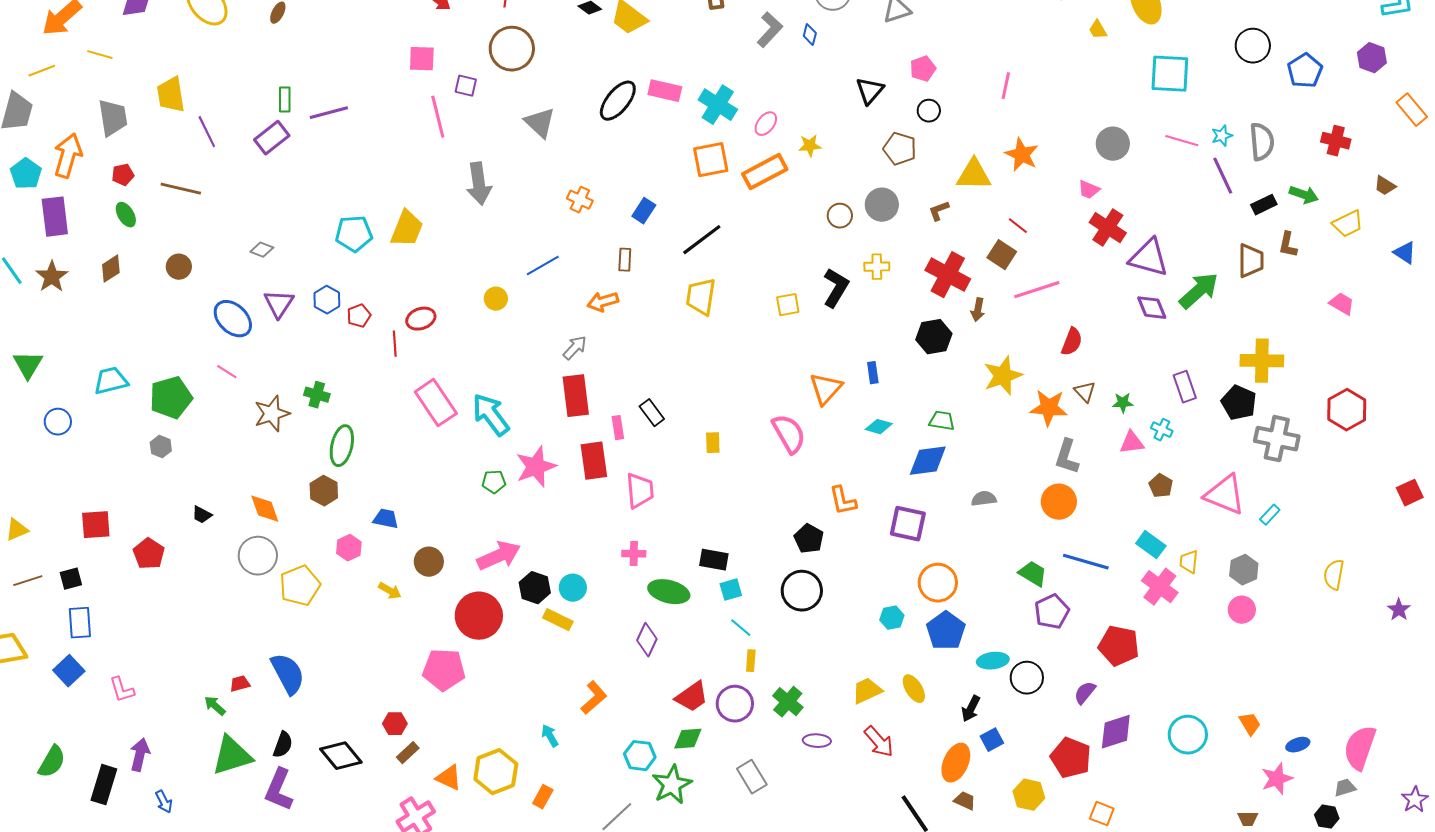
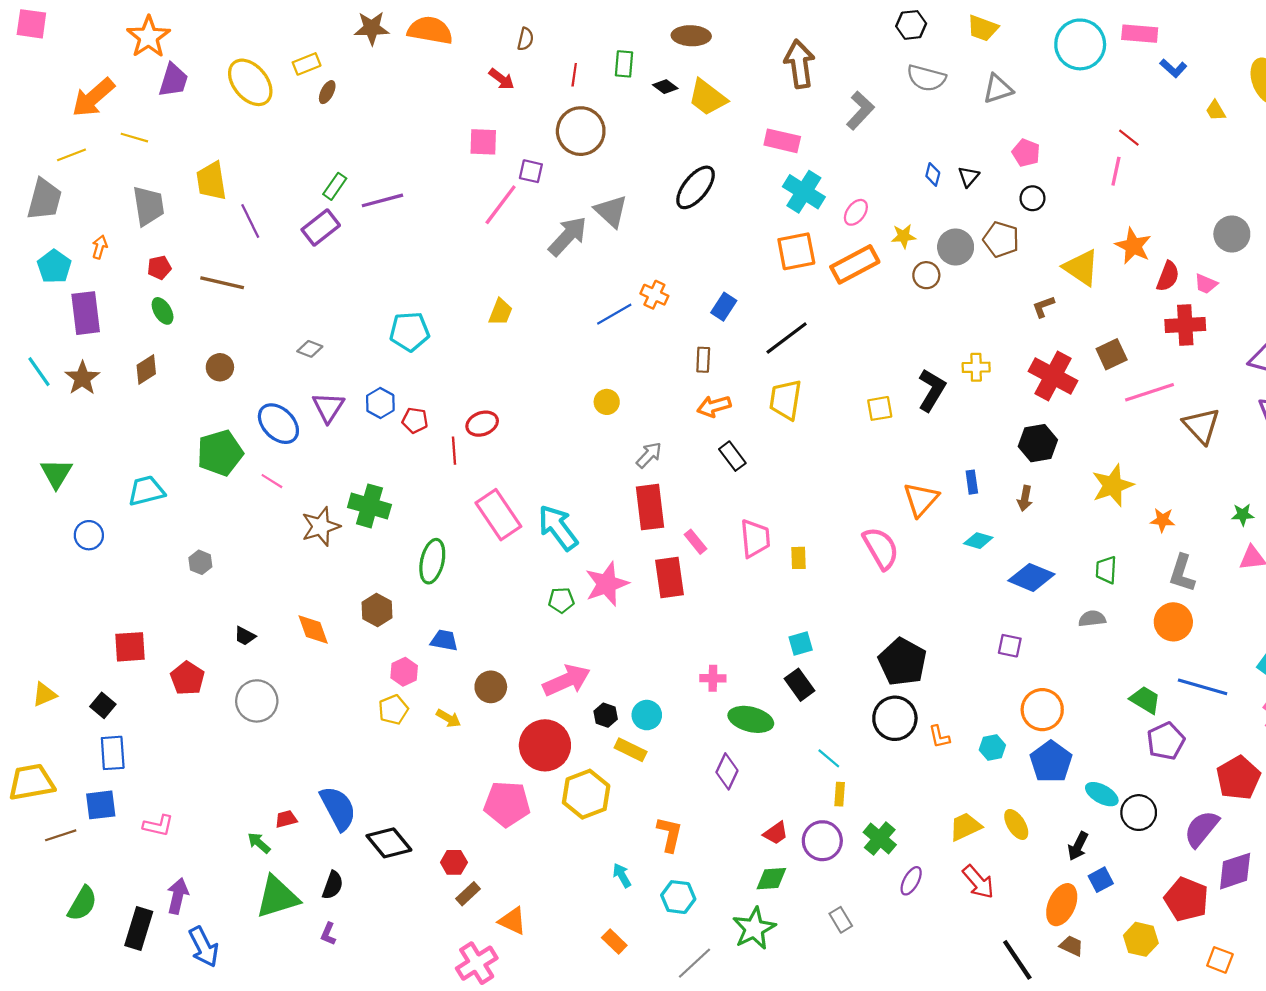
blue diamond: (810, 35) -> (933, 174), moved
pink pentagon: (923, 69) -> (1026, 153), turned -30
pink rectangle: (665, 91) -> (782, 141), moved
black triangle: (870, 91) -> (969, 177), size x0.7
green rectangle: (285, 100) -> (335, 186), turned 35
pink line: (438, 117) -> (501, 205), turned 51
orange arrow: (68, 156) -> (100, 247), size x0.5
yellow triangle: (974, 175) -> (1081, 268), turned 33
gray arrow: (479, 184) -> (568, 236), moved, turned -129
gray circle: (882, 205) -> (956, 247), moved
brown circle: (840, 216) -> (926, 275), moved
red line: (1018, 226) -> (1129, 138), moved
red cross: (1108, 228) -> (1185, 325), moved, turned -36
yellow trapezoid: (407, 229) -> (501, 312), moved, size x0.7
brown square: (1002, 255) -> (1112, 354), turned 32
blue line: (543, 266) -> (614, 314), moved
yellow circle: (496, 299) -> (607, 402), moved
orange arrow: (603, 302) -> (714, 406), moved
brown arrow: (978, 310) -> (1025, 498), moved
red pentagon: (359, 316) -> (415, 420), turned 30
red semicircle: (1072, 342) -> (1168, 276), moved
brown triangle: (1085, 392) -> (1201, 426), moved, size x1.6
green cross: (317, 395) -> (369, 506), size x1.5
green pentagon: (171, 398) -> (220, 453), moved
orange star: (1049, 408) -> (1162, 520), size x0.6
black rectangle: (652, 413) -> (732, 456), moved
green trapezoid: (942, 421) -> (1106, 570), moved, turned -96
pink rectangle: (618, 428) -> (696, 542), turned -30
green ellipse: (342, 446) -> (432, 561), moved
blue diamond: (928, 461) -> (1031, 577), turned 30
pink trapezoid: (640, 491) -> (755, 538), moved
orange L-shape: (843, 501) -> (939, 737), moved, size x0.7
purple square: (908, 524) -> (1010, 646), size x0.6
yellow triangle: (17, 530) -> (44, 694), moved
black pentagon: (809, 539) -> (902, 662), size x1.5
gray circle: (258, 556) -> (257, 701), moved
black rectangle: (714, 560) -> (800, 685), turned 44
black square: (71, 579) -> (103, 705), turned -35
brown line: (28, 581) -> (61, 835), moved
yellow pentagon: (300, 586) -> (393, 710), moved, size x0.7
black hexagon: (535, 588) -> (606, 715), size x0.7
cyan square: (731, 590) -> (801, 644), moved
red pentagon: (1119, 646) -> (1238, 778), turned 30
cyan ellipse: (993, 661) -> (1102, 794), turned 36
blue square: (69, 671) -> (101, 805), turned 36
pink L-shape: (122, 690) -> (158, 826), turned -60
purple semicircle: (1085, 693) -> (1201, 829), size x1.5
red trapezoid: (692, 697) -> (776, 833), size x0.7
orange L-shape: (594, 698) -> (670, 834), turned -36
purple ellipse: (817, 741) -> (911, 881), turned -64
black diamond: (341, 756) -> (389, 843), moved
cyan hexagon: (640, 756) -> (678, 897), moved
yellow hexagon: (496, 772) -> (586, 794), moved
gray rectangle: (752, 777) -> (841, 920), size x0.7
purple L-shape: (279, 790) -> (328, 934), size x0.5
orange rectangle: (543, 797) -> (614, 941), turned -75
blue arrow: (164, 802) -> (204, 947), size x1.6

